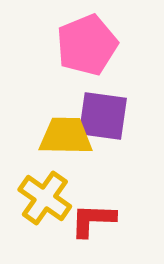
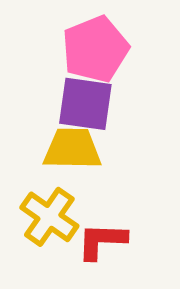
purple square: (103, 116) -> (85, 104), moved

